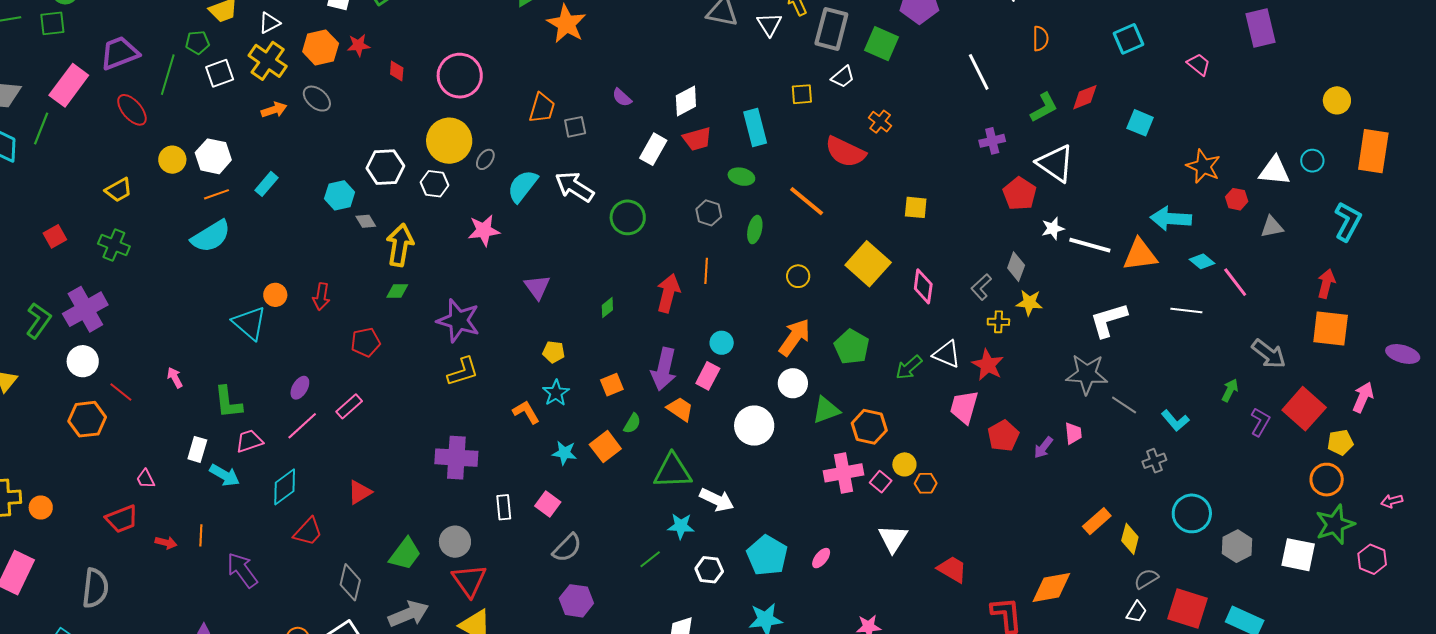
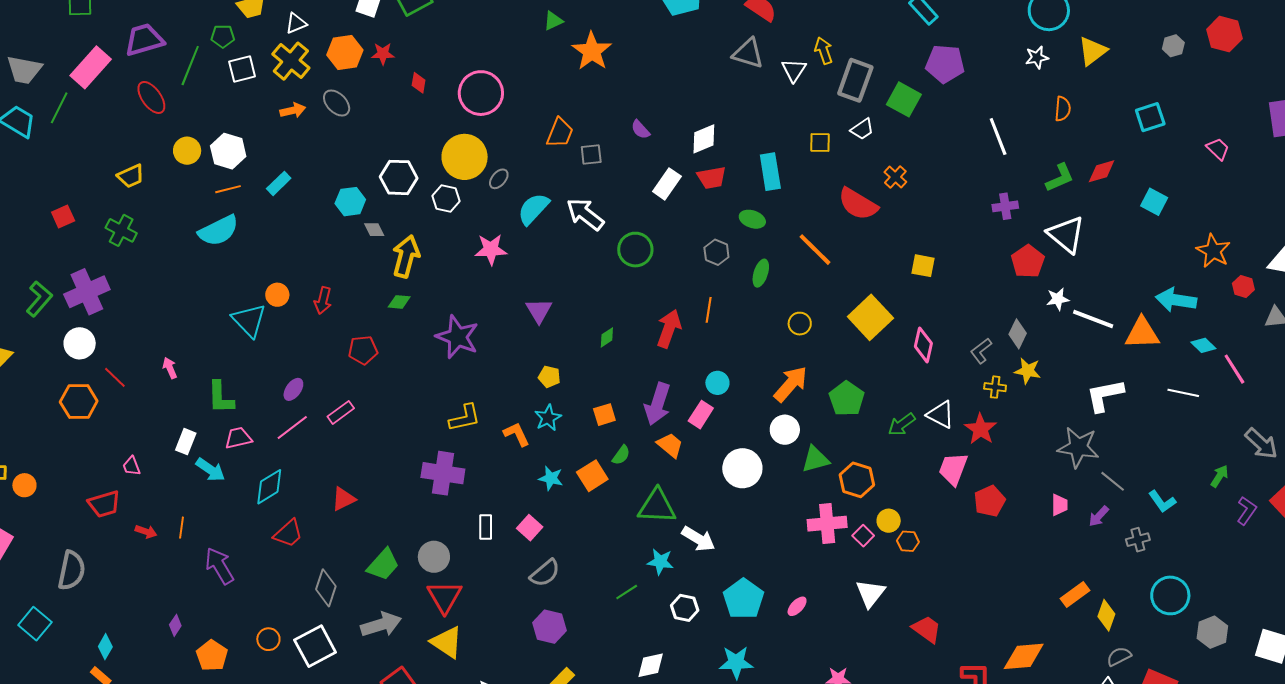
yellow L-shape: (463, 372) -> (465, 418), moved
purple arrow: (1043, 448) -> (1099, 516), moved

